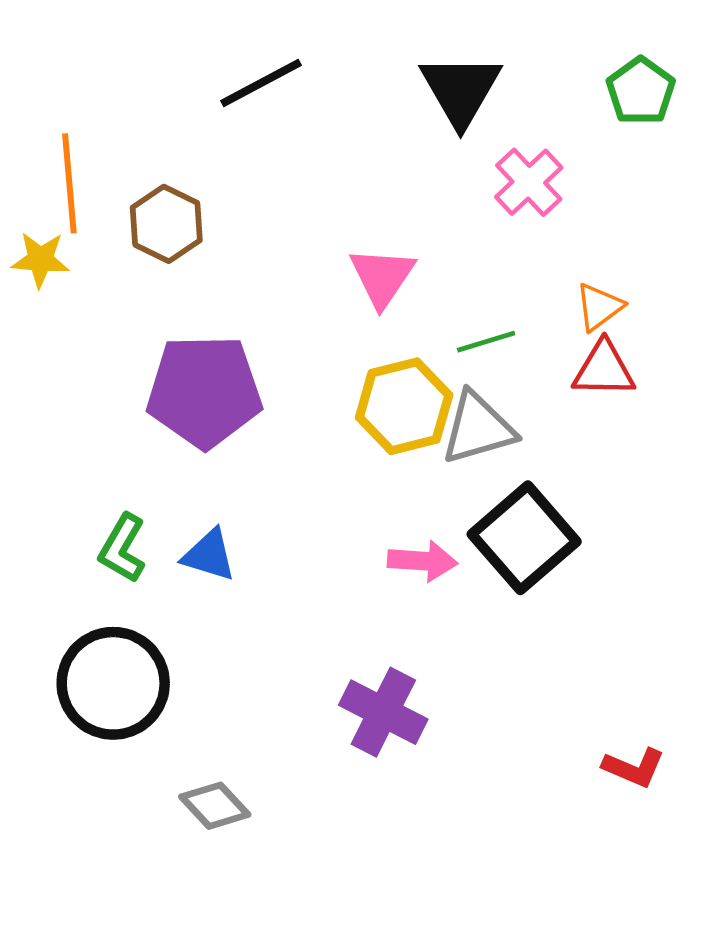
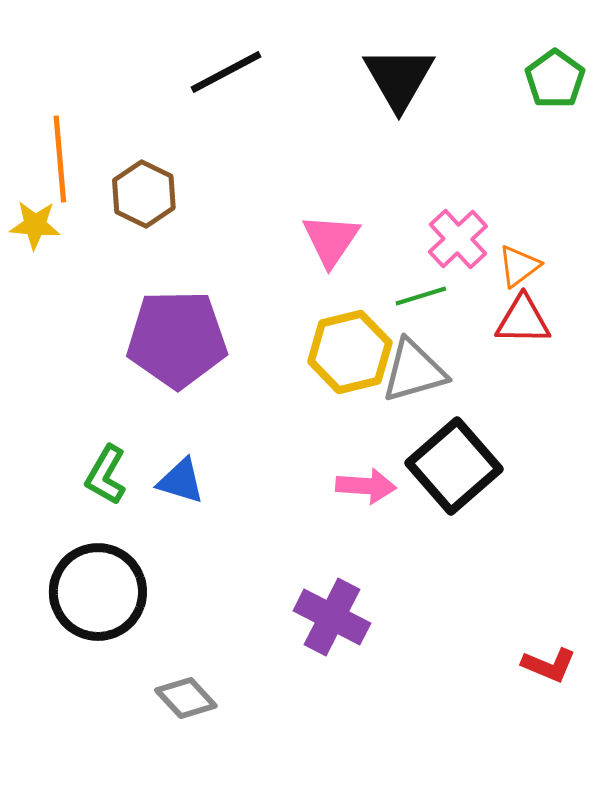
pink cross: (529, 182) -> (458, 239), moved

